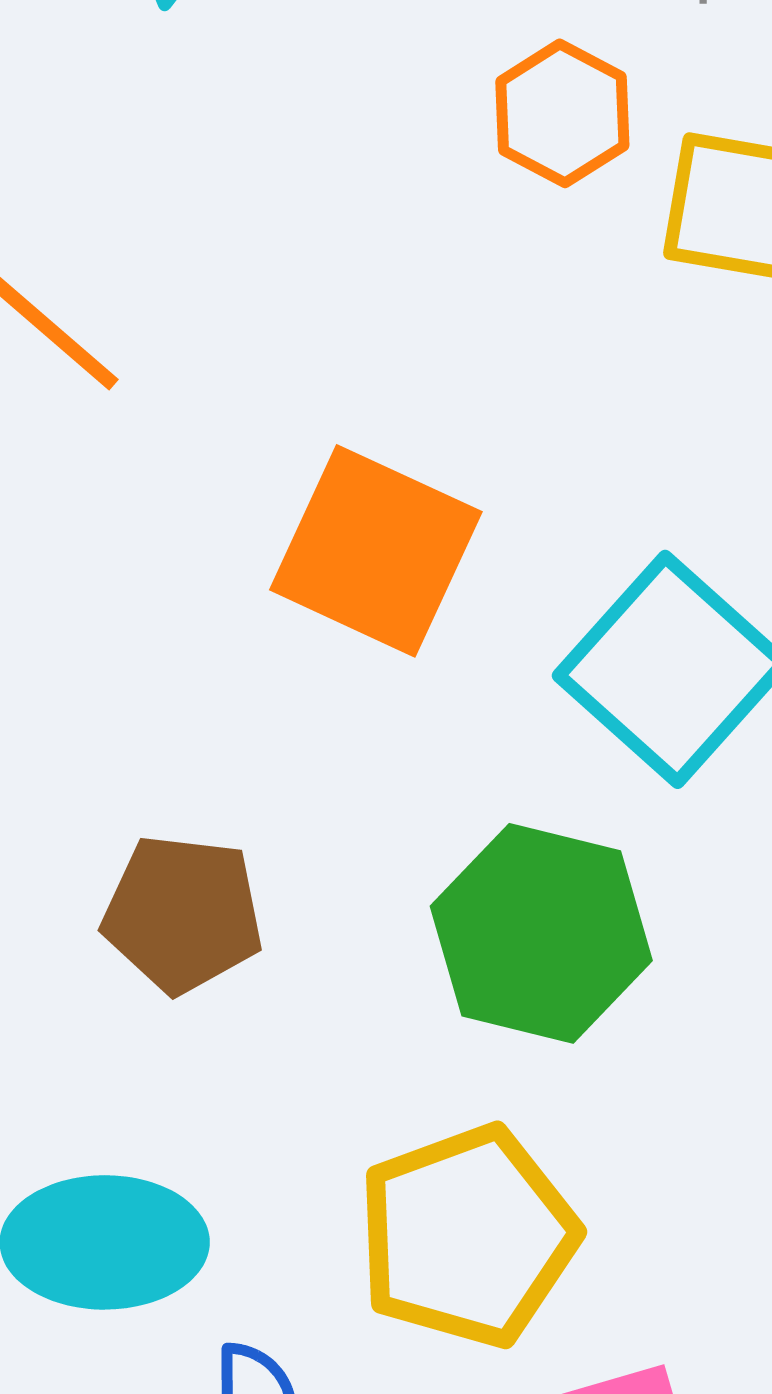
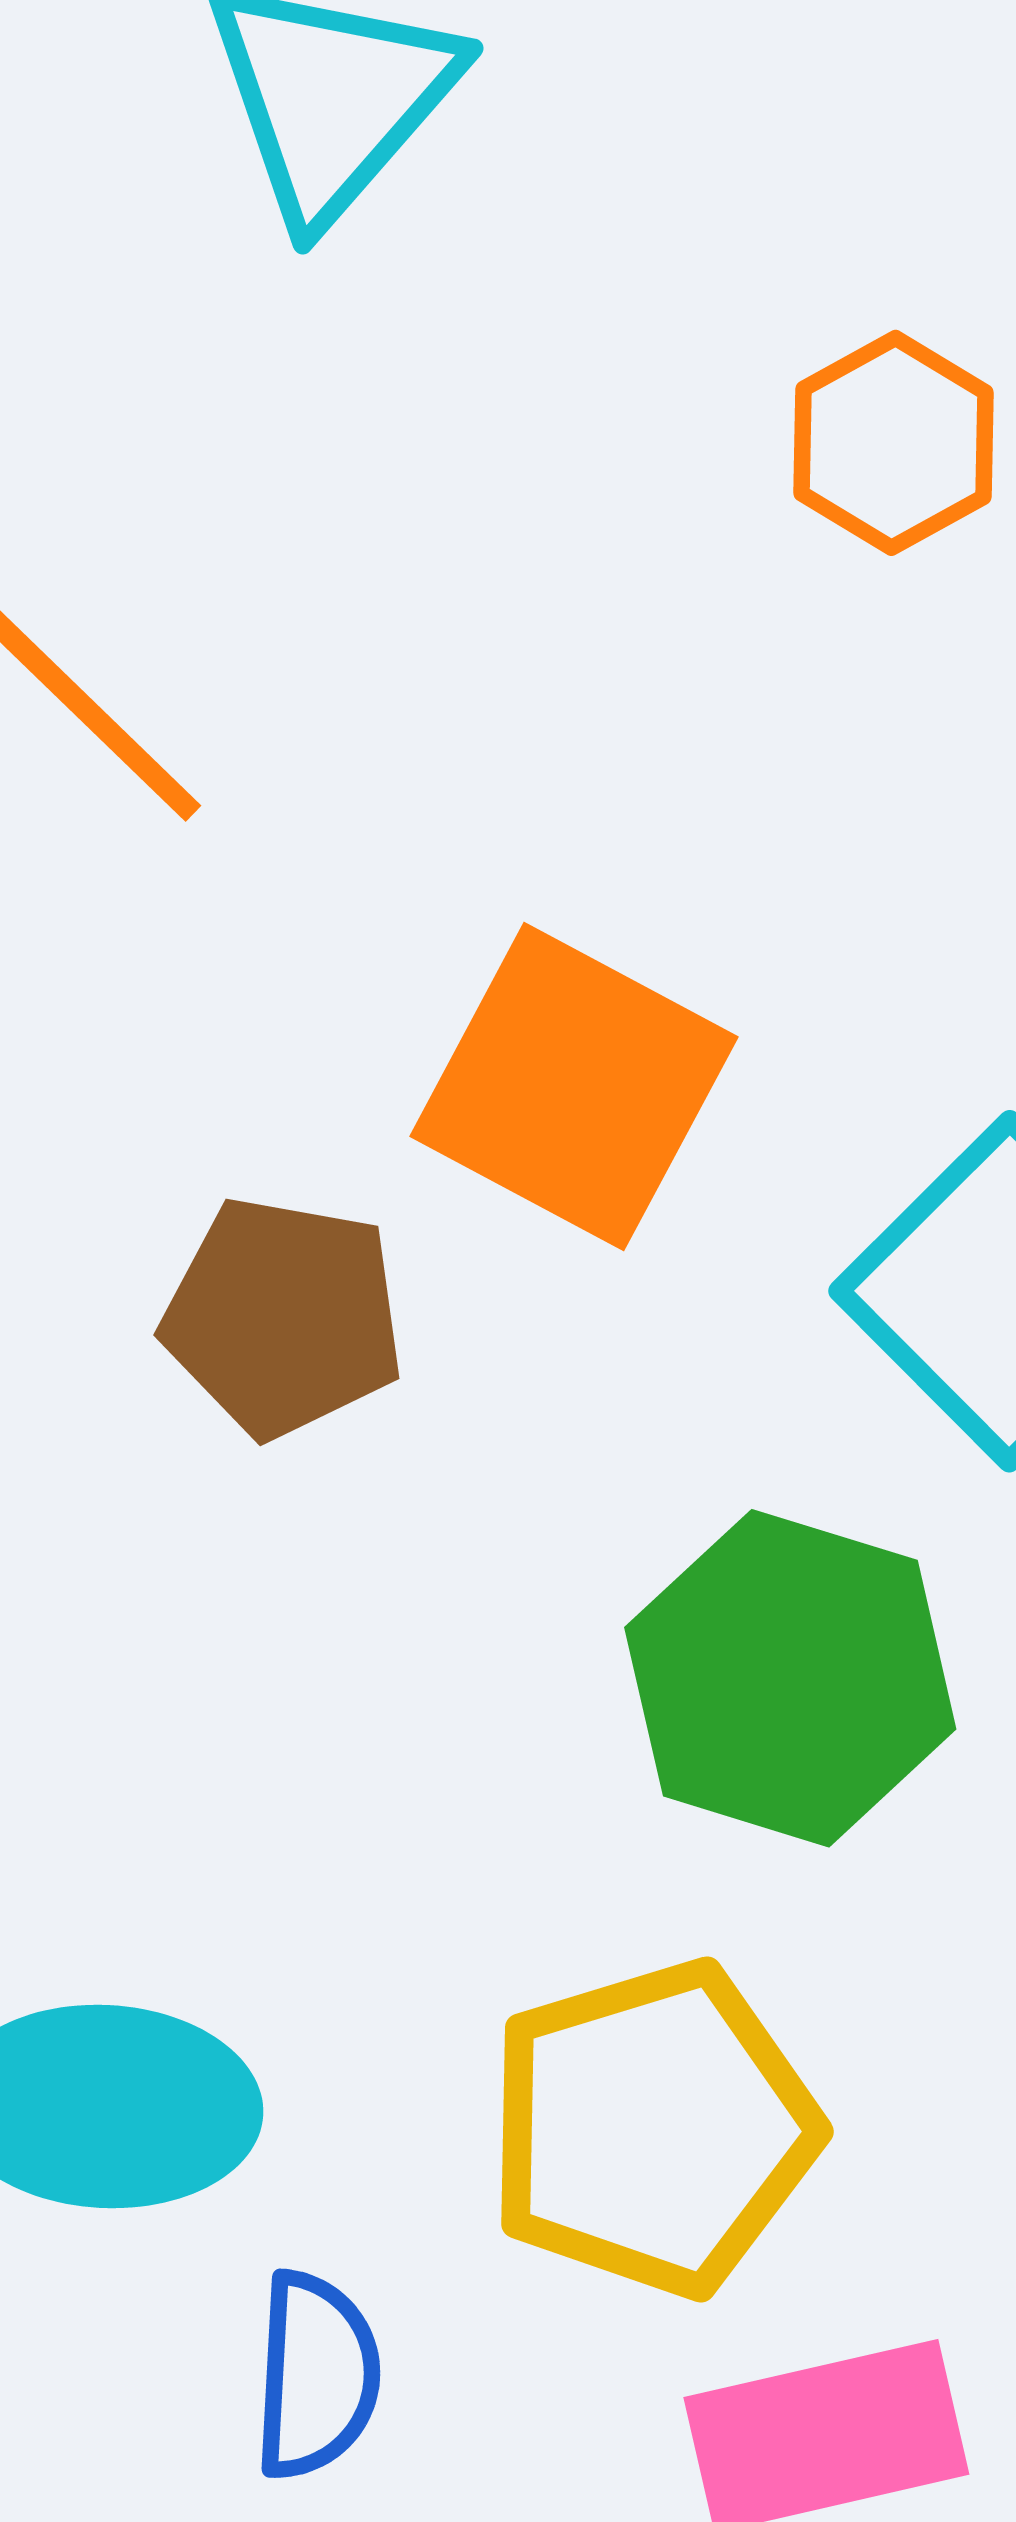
brown pentagon: (183, 914) -> (283, 1317), moved

